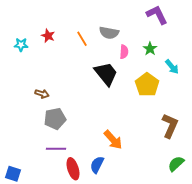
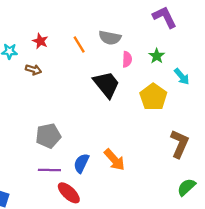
brown arrow: (42, 94) -> (33, 70), moved
blue semicircle: (97, 165) -> (81, 163), moved
red ellipse: (73, 169) -> (69, 193), turned -30

